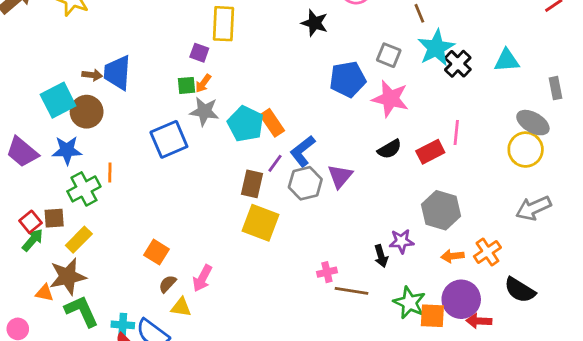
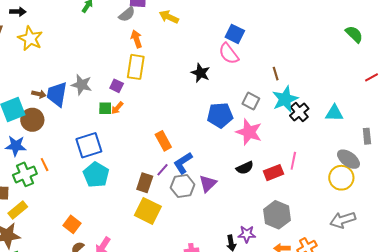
gray star: (204, 111) -> (82, 85), moved
cyan pentagon: (246, 124) -> (96, 175), moved
orange line: (110, 172) -> (45, 165), turned -32

